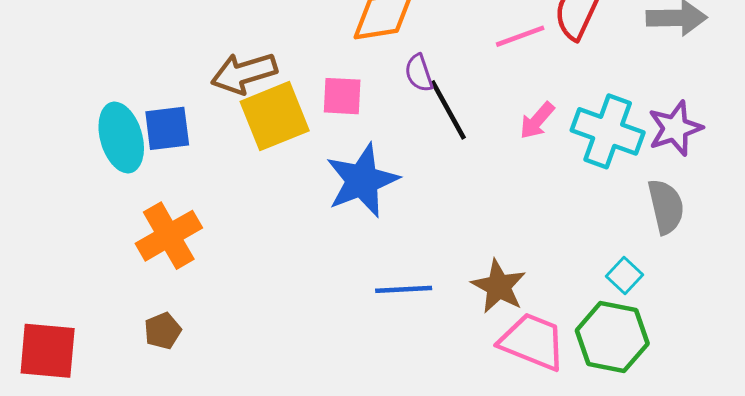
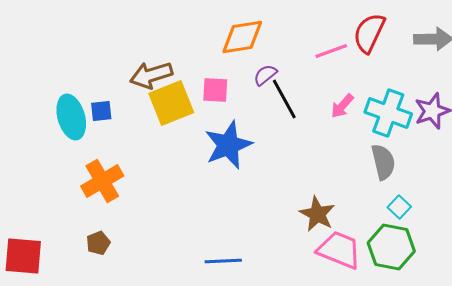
purple semicircle: (419, 73) -> (265, 75), turned 70
blue square: (167, 128) -> (101, 111), size x0.7
gray semicircle: (666, 207) -> (383, 162), moved
blue line: (404, 289) -> (223, 261), moved

